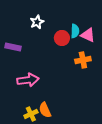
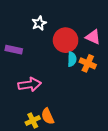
cyan semicircle: (75, 31) -> (72, 59), moved
red circle: (62, 38) -> (66, 40), size x1.5
orange cross: (83, 60) -> (88, 63), turned 35

